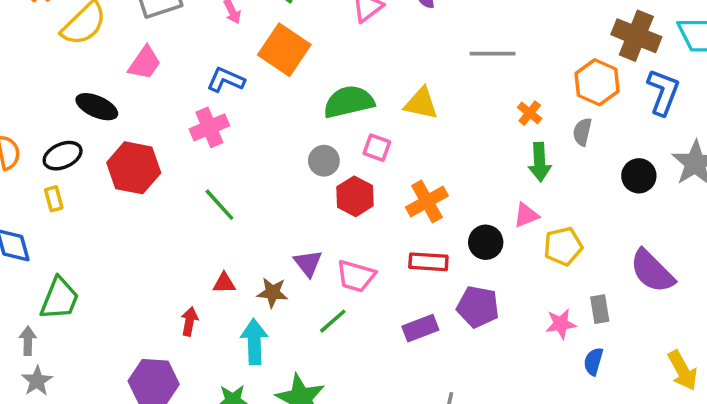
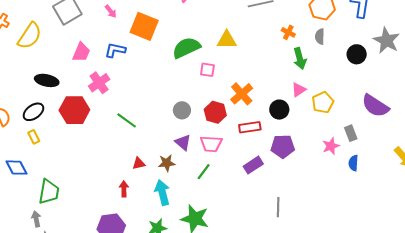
pink trapezoid: (145, 63) -> (81, 52), moved
pink cross: (209, 127) -> (99, 83), moved
gray circle: (324, 161) -> (182, 110), moved
red hexagon: (355, 196) -> (215, 112), moved

